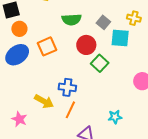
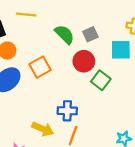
green semicircle: (72, 20) -> (64, 34), turned -126
gray square: (103, 22) -> (90, 34), moved, turned 32

